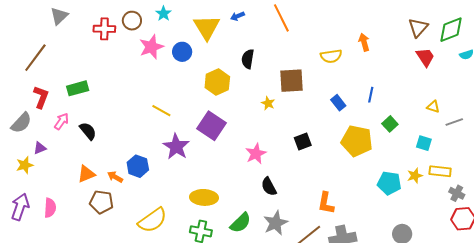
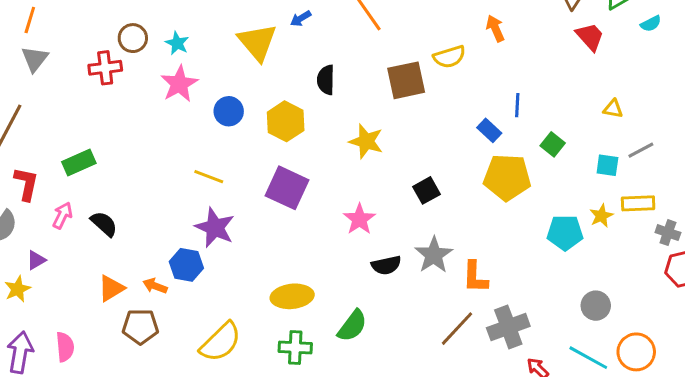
cyan star: (163, 14) -> (177, 43), moved
brown circle: (132, 21) -> (133, 38), moved
blue circle: (182, 52) -> (229, 111), moved
brown square: (292, 81) -> (406, 80), moved
yellow star: (268, 103) -> (366, 141), size x1.6
blue rectangle: (338, 103) -> (489, 130), moved
gray line: (454, 122) -> (641, 150), moved
purple star: (176, 147) -> (215, 228), moved
black semicircle: (269, 186) -> (386, 265), turned -66
gray star: (276, 223) -> (434, 255), moved

